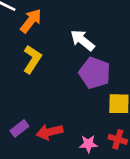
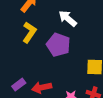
purple pentagon: (95, 73) -> (58, 45), moved

